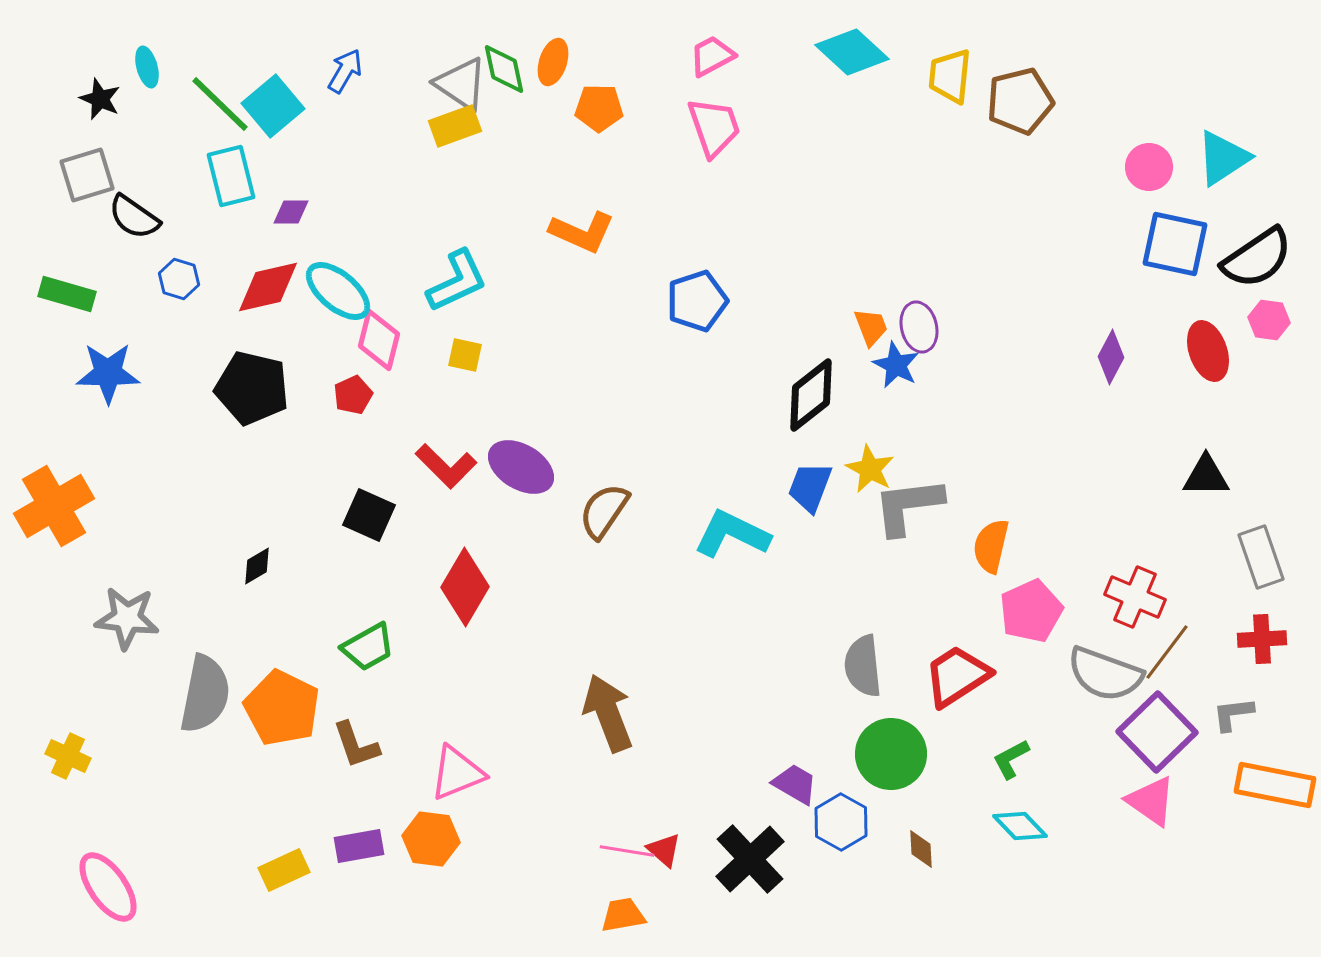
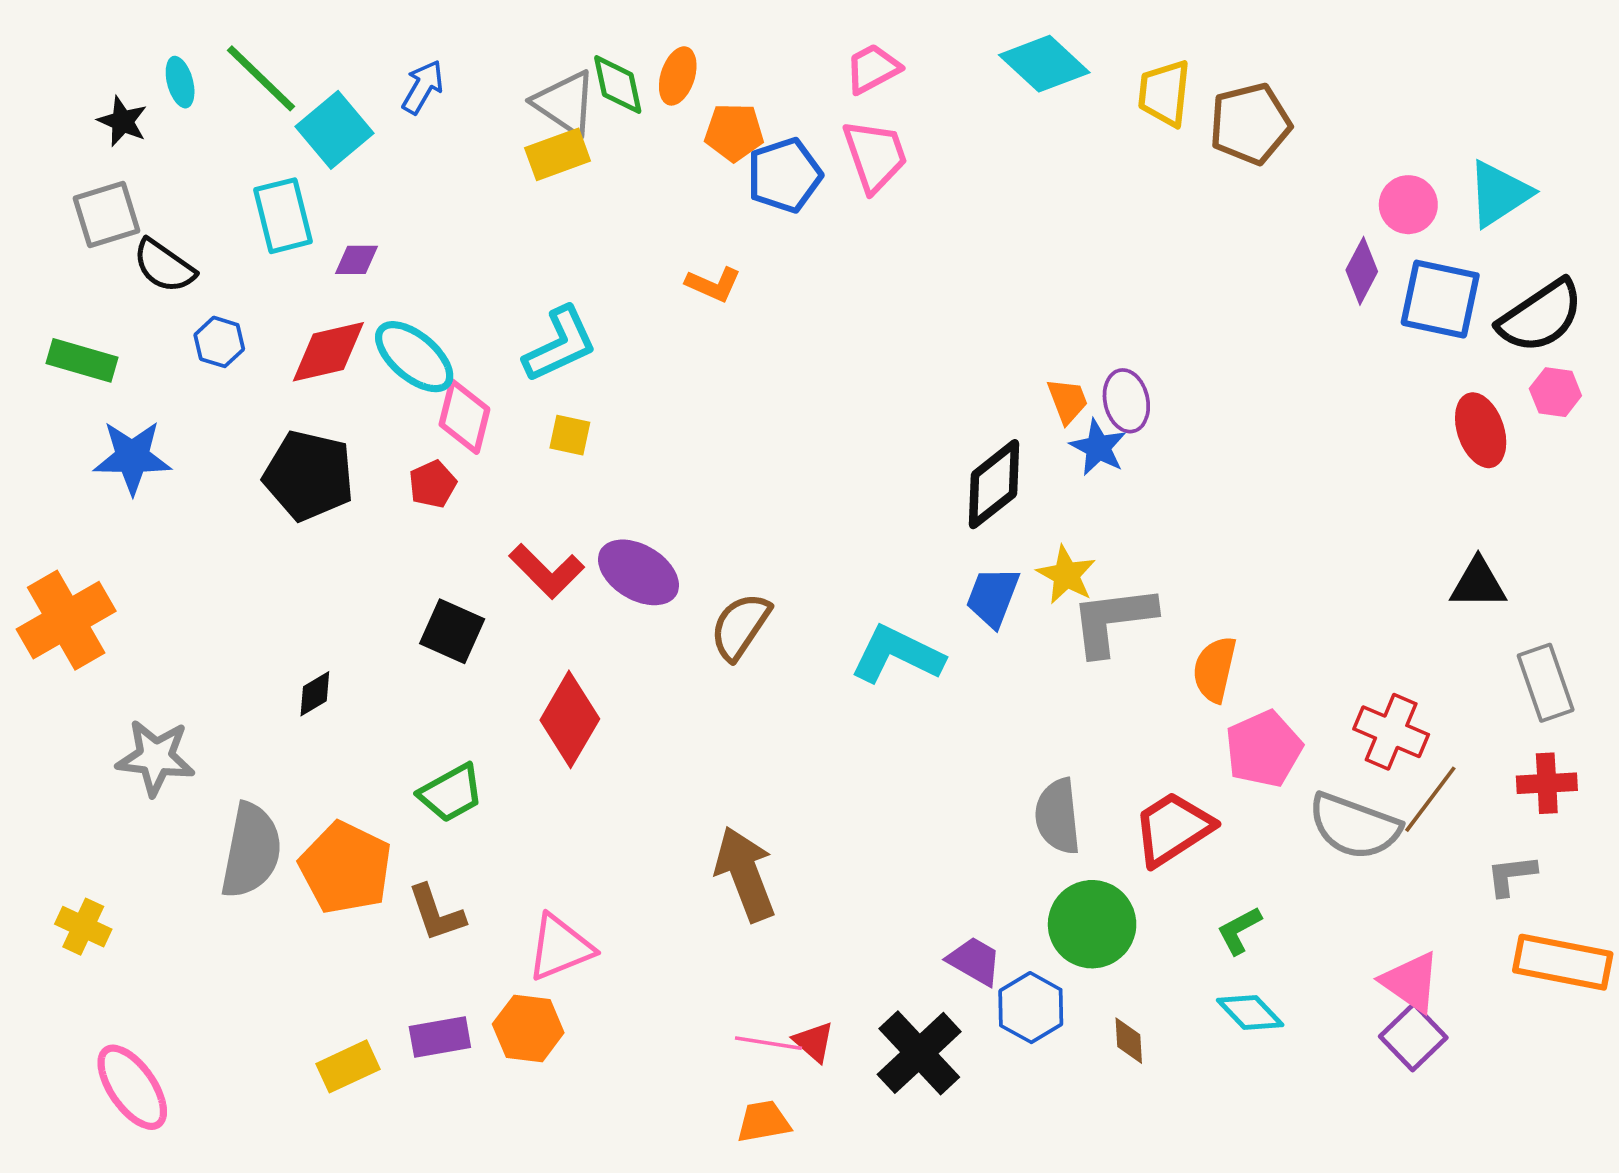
green line: (220, 104) -> (261, 78), moved
orange L-shape: (582, 232) -> (713, 284), size x0.7
blue pentagon: (697, 301) -> (784, 175), moved
purple diamond: (1111, 357) -> (1362, 271), moved
purple square: (1157, 732) -> (1413, 1037), moved, size x0.7

